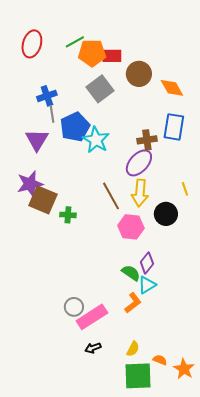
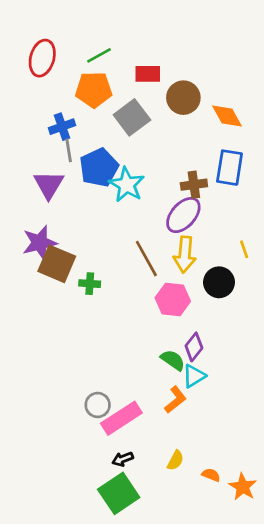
orange pentagon: (92, 53) -> (94, 90), moved
green square: (138, 376) -> (119, 493), moved, turned -32

